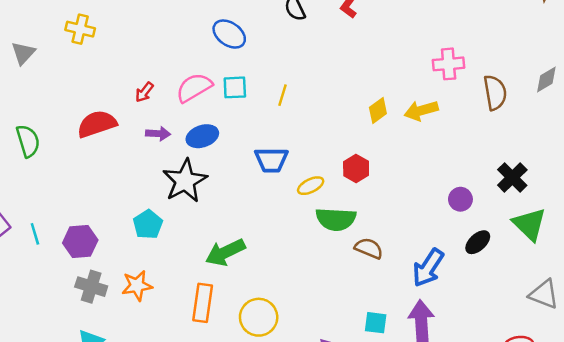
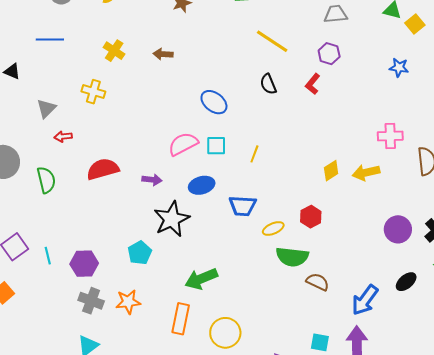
red arrow: (144, 92) -> (63, 137), moved, turned 42
blue ellipse: (202, 136) -> (202, 185), moved
purple circle: (460, 199) -> (398, 229), moved, size x1.4

